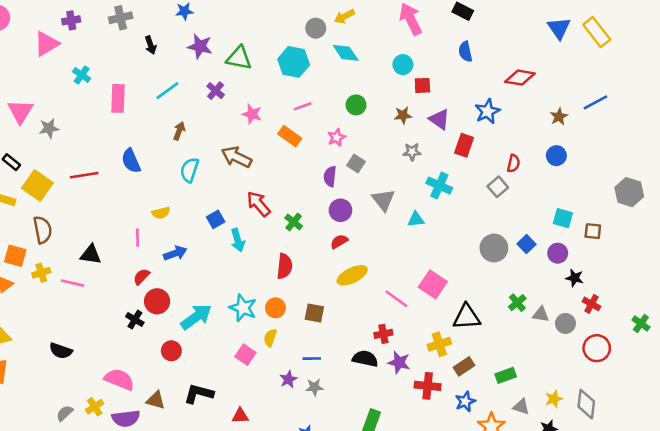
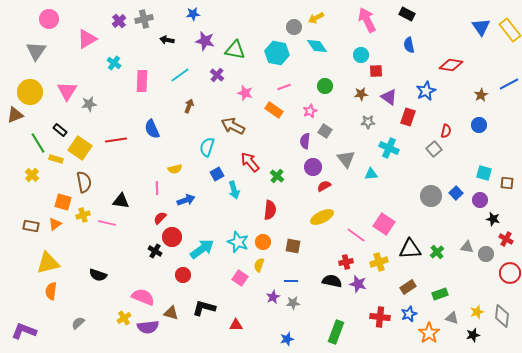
purple cross: (71, 20) -> (119, 21), moved, turned -32
black arrow: (151, 45) -> (167, 40), turned 120
cyan semicircle: (190, 170) -> (207, 147), moved
red semicircle: (339, 241) -> (324, 186), moved
green cross: (517, 303) -> (437, 252), moved
yellow cross: (439, 344) -> (379, 262), moved
red cross: (428, 386) -> (380, 317), moved
gray semicircle: (65, 413) -> (78, 323), moved

